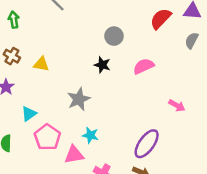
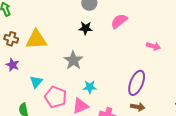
yellow triangle: (41, 64) -> (36, 40), size x1.6

